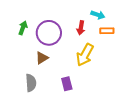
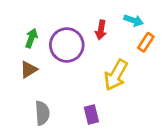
red arrow: (81, 28) -> (101, 30), moved
orange rectangle: (107, 31) -> (146, 42), turned -56
brown triangle: (42, 58) -> (29, 70), moved

